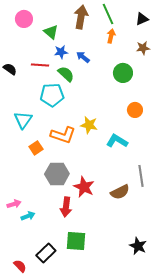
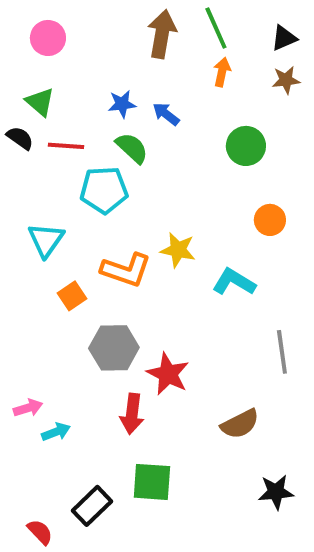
green triangle: (51, 32) -> (40, 102), moved
brown star: (143, 48) -> (286, 80), moved
red line: (40, 65) -> (66, 146), moved
brown semicircle: (120, 192) -> (240, 424), moved
black star: (138, 246) -> (276, 492), turned -30

